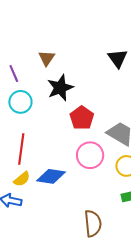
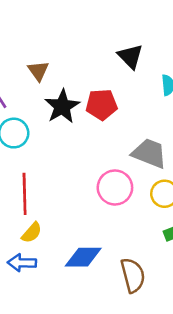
red pentagon: (82, 118) -> (102, 105), moved, turned -30
blue diamond: (51, 176) -> (83, 257), moved

